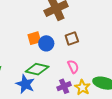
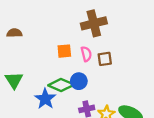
blue circle: (46, 43) -> (79, 81), moved
pink semicircle: (73, 67) -> (86, 54), moved

